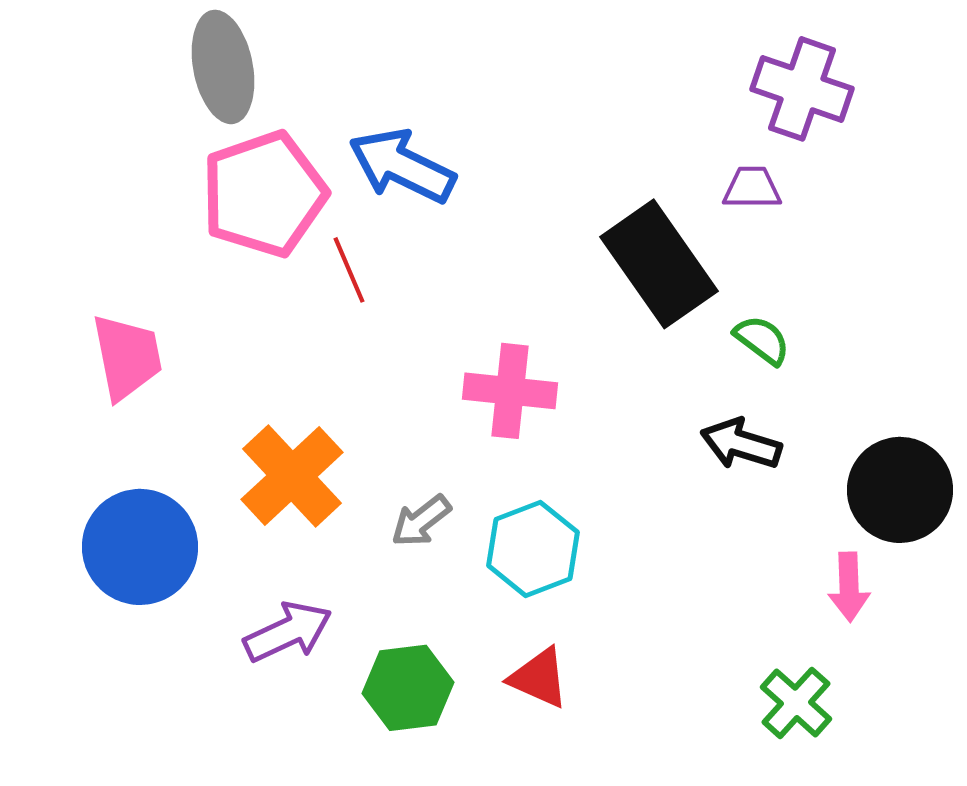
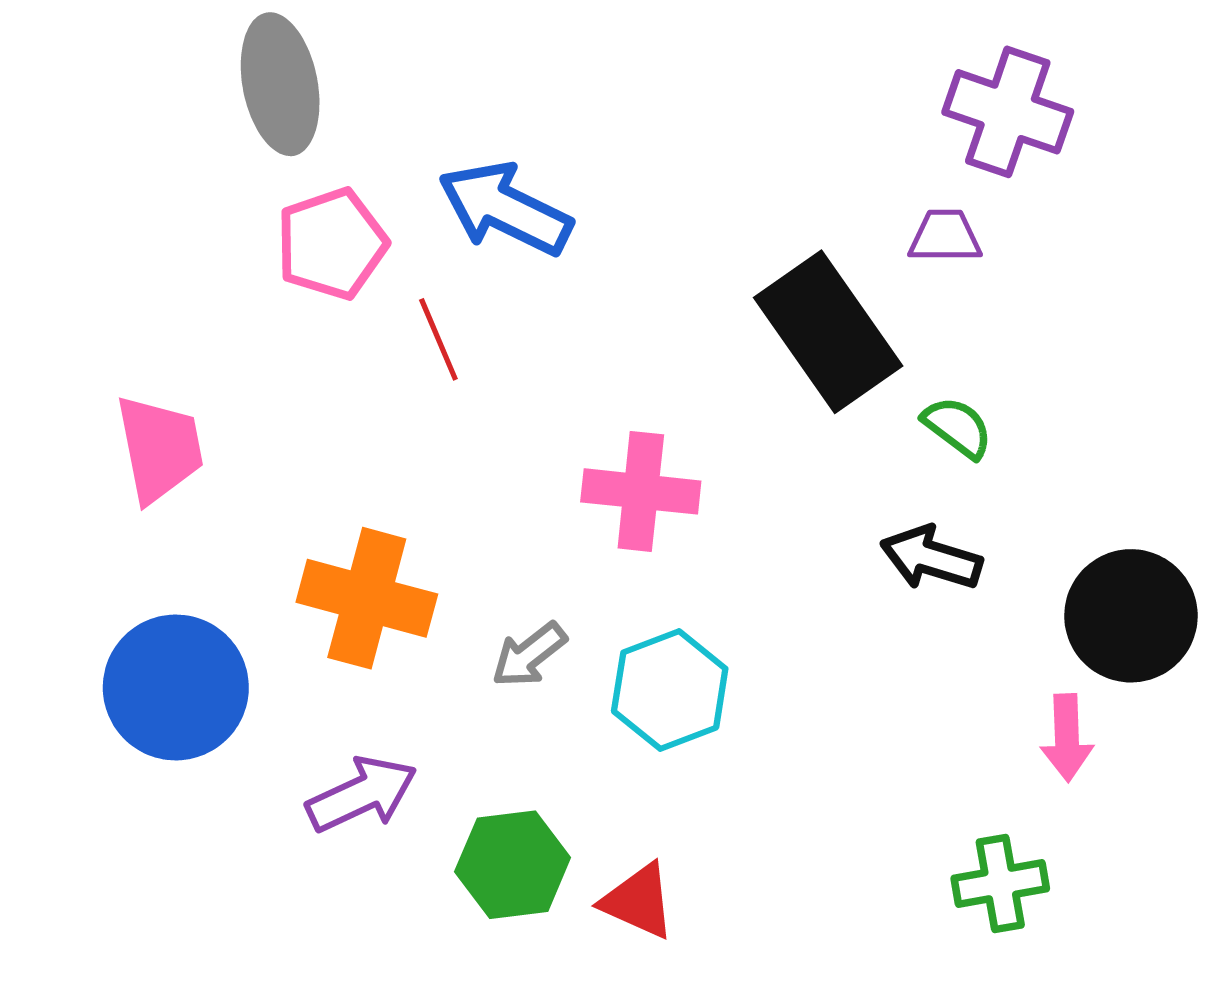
pink pentagon: (264, 194) -> (332, 244), size x0.7
orange cross: (292, 476) -> (367, 598), turned -32
red triangle: (539, 678) -> (638, 901), moved
green cross: (796, 703) -> (1000, 884), turned 38

